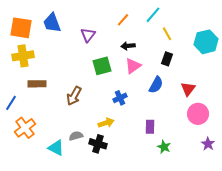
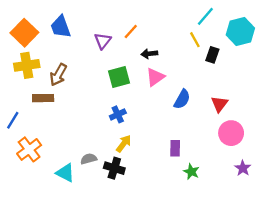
cyan line: (153, 15) -> (205, 16), moved
orange line: (123, 20) -> (131, 32), moved
orange square: (21, 28) -> (24, 33), turned 35
cyan hexagon: (206, 42) -> (240, 32), moved
black rectangle: (167, 59) -> (212, 55), moved
brown arrow: (74, 96) -> (58, 75), moved
blue cross: (120, 98) -> (118, 114), moved
yellow arrow: (106, 123) -> (124, 144), turned -35

